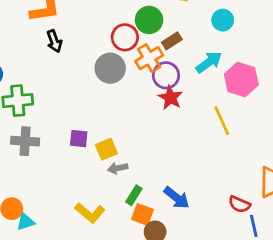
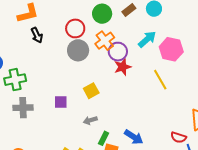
red circle: (125, 37) -> (75, 28), moved
brown rectangle: (172, 41) -> (129, 10), moved
red star: (170, 98) -> (123, 67), turned 30
yellow square: (106, 149) -> (91, 91), moved

